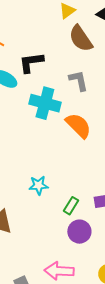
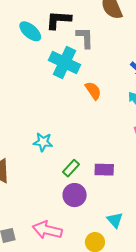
gray L-shape: (79, 81) -> (85, 38), moved
orange semicircle: (78, 126) -> (93, 91), size x0.7

